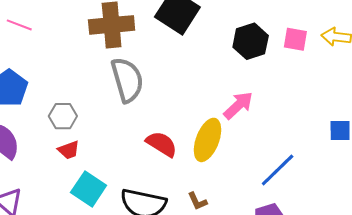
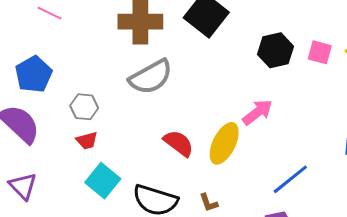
gray semicircle: (127, 80) -> (151, 77), turned 72

